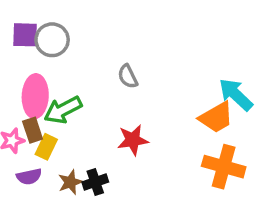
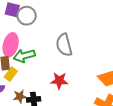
gray semicircle: (128, 76) -> (64, 45), size x1.6

